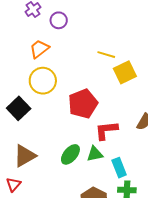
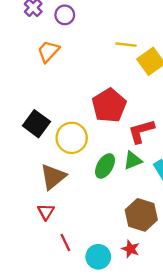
yellow circle: (43, 81) -> (72, 138), moved

